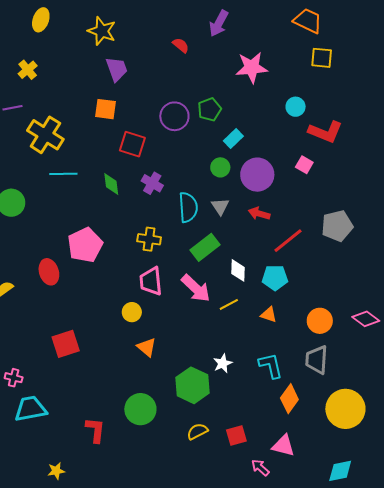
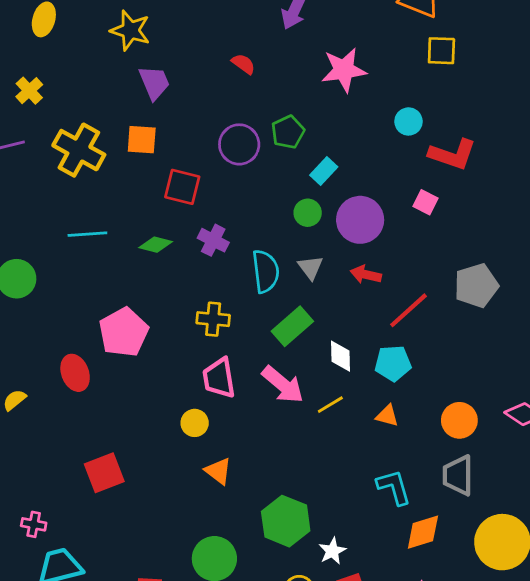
red semicircle: (181, 45) -> (243, 64), moved
yellow cross: (45, 135) -> (79, 150), moved
green diamond: (111, 184) -> (156, 245), turned -65
white star: (223, 363) -> (332, 551), moved
orange diamond: (289, 399) -> (423, 532), turned 40

